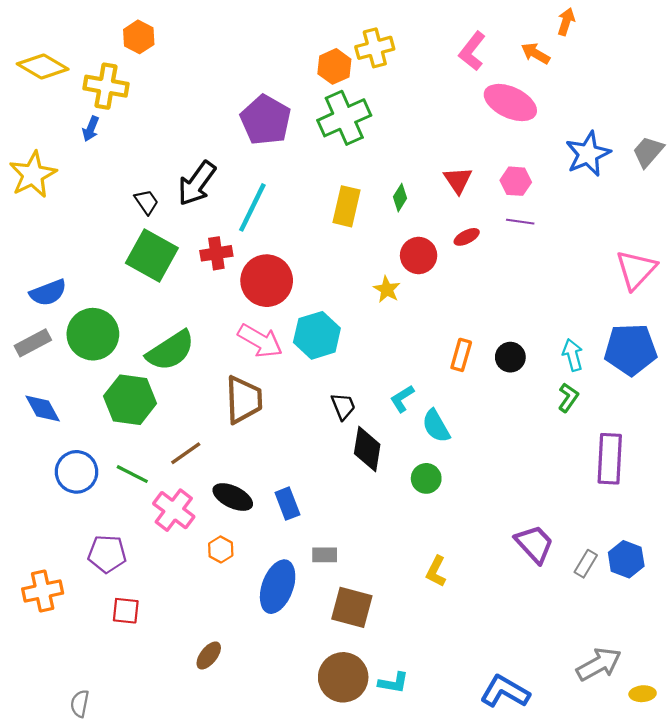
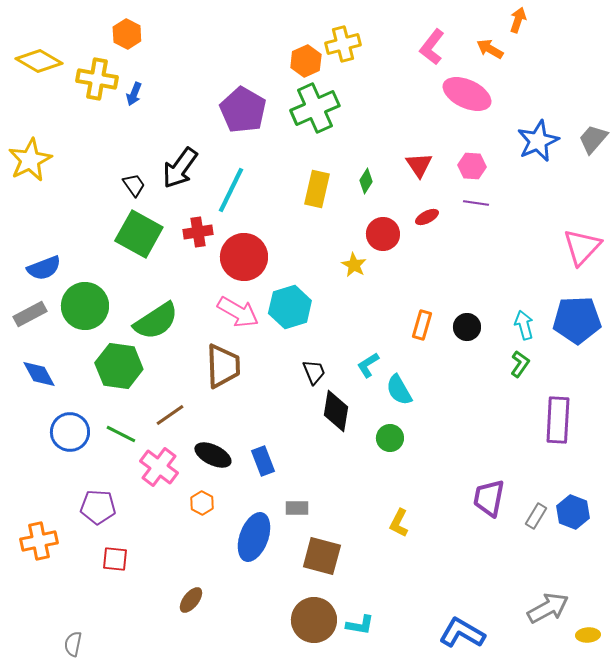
blue arrow: (91, 129) -> (134, 94), moved
purple trapezoid: (534, 544) -> (489, 498), turned -126

